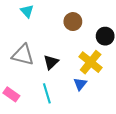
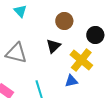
black triangle: (51, 62) -> (53, 46), moved
blue triangle: (80, 84) -> (71, 81), turned 40

